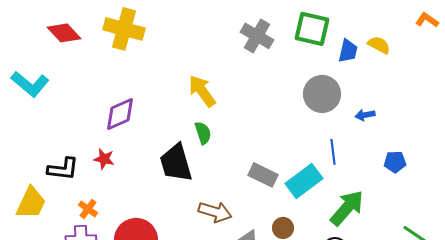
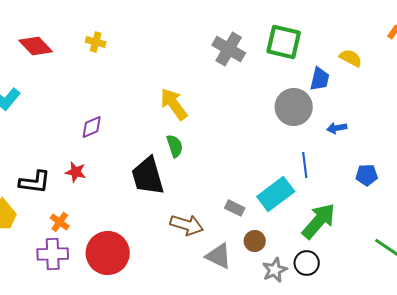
yellow cross: (124, 29) -> (96, 42), size x0.5
blue trapezoid: (348, 51) -> (320, 79), moved
purple diamond: (120, 114) -> (92, 127), size x0.7
gray rectangle: (263, 175) -> (235, 208), moved, size x0.7

